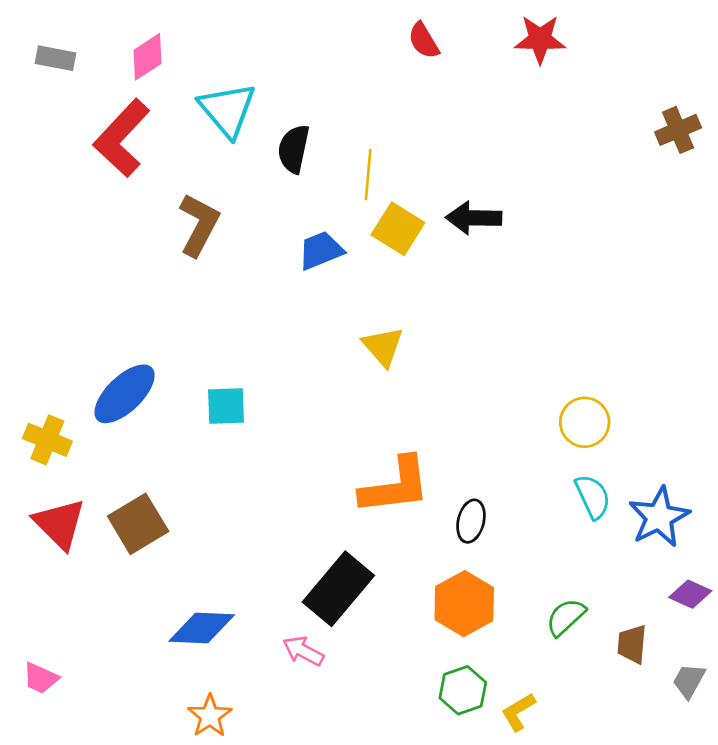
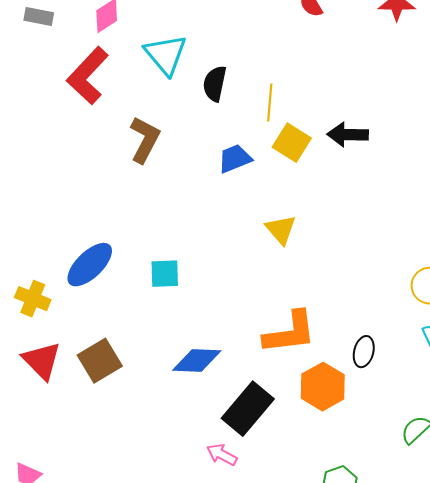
black ellipse: (471, 521) -> (364, 352), moved
orange hexagon: (464, 604) -> (323, 387), moved
blue diamond: (202, 628) -> (197, 361), moved

